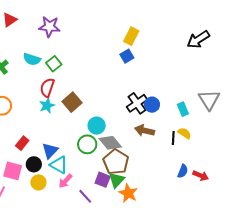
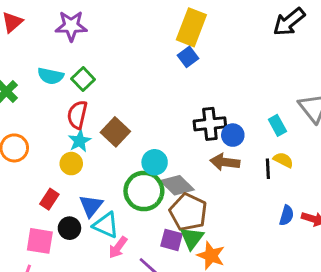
yellow rectangle: (131, 36) -> (191, 27), size x1.4
black cross: (137, 103) -> (210, 124), turned 35
blue circle: (152, 105) -> (233, 135), moved
green circle: (87, 144) -> (144, 191), size x1.4
yellow circle: (38, 182) -> (71, 164), moved

